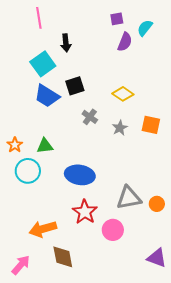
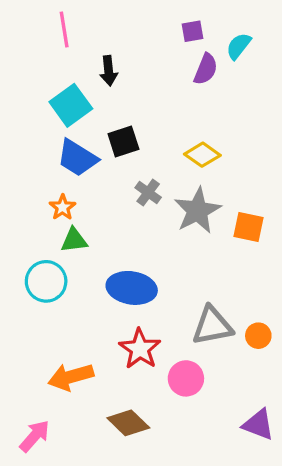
orange square: (151, 125) -> (248, 227), moved
gray star: (120, 128) -> (197, 211), size x1.8
orange star: (15, 145) -> (63, 207), moved
brown diamond: (63, 257) -> (128, 423), moved, turned -35

